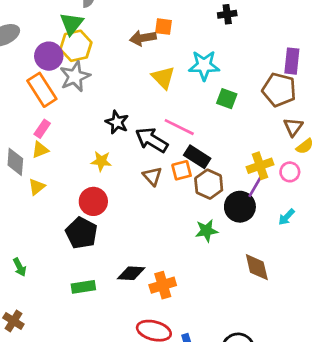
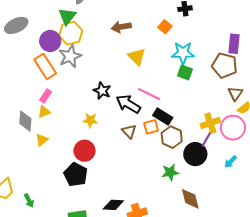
orange square: (163, 27) -> (165, 27), moved, turned 32
cyan star: (204, 65) -> (183, 53), moved
pink circle: (290, 172) -> (233, 128), size x1.6
brown diamond: (257, 267) -> (190, 199), moved

